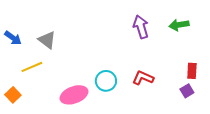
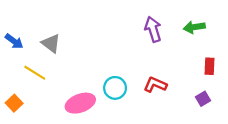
yellow line: (32, 67) -> (35, 73), turned 55
red rectangle: (192, 71) -> (209, 66), moved

